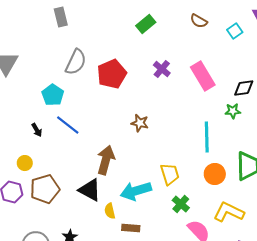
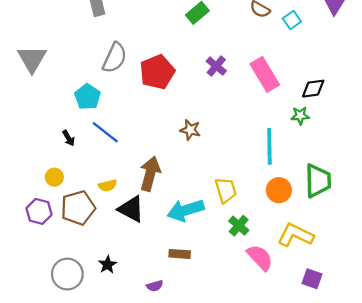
cyan square: (235, 31) -> (292, 20), moved
yellow semicircle: (110, 211) -> (108, 185), moved, turned -91

